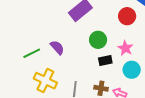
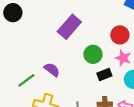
red circle: (127, 16) -> (120, 35), moved

